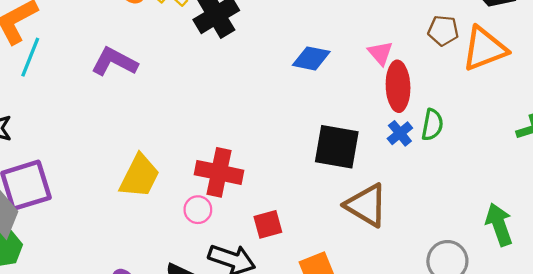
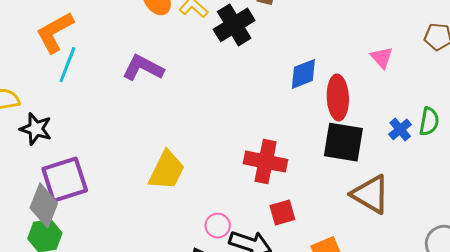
blue diamond: (311, 58) -> (303, 74), moved, turned -32
red ellipse: (398, 86) -> (338, 97), moved
red cross: (219, 172) -> (266, 162), moved
pink circle: (198, 210) -> (218, 226), moved

